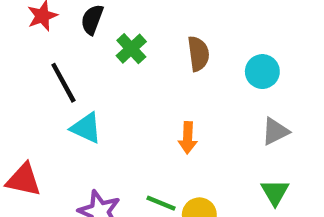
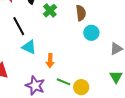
cyan circle: (262, 72) -> (91, 33), moved
orange arrow: (188, 138) -> (50, 61), moved

